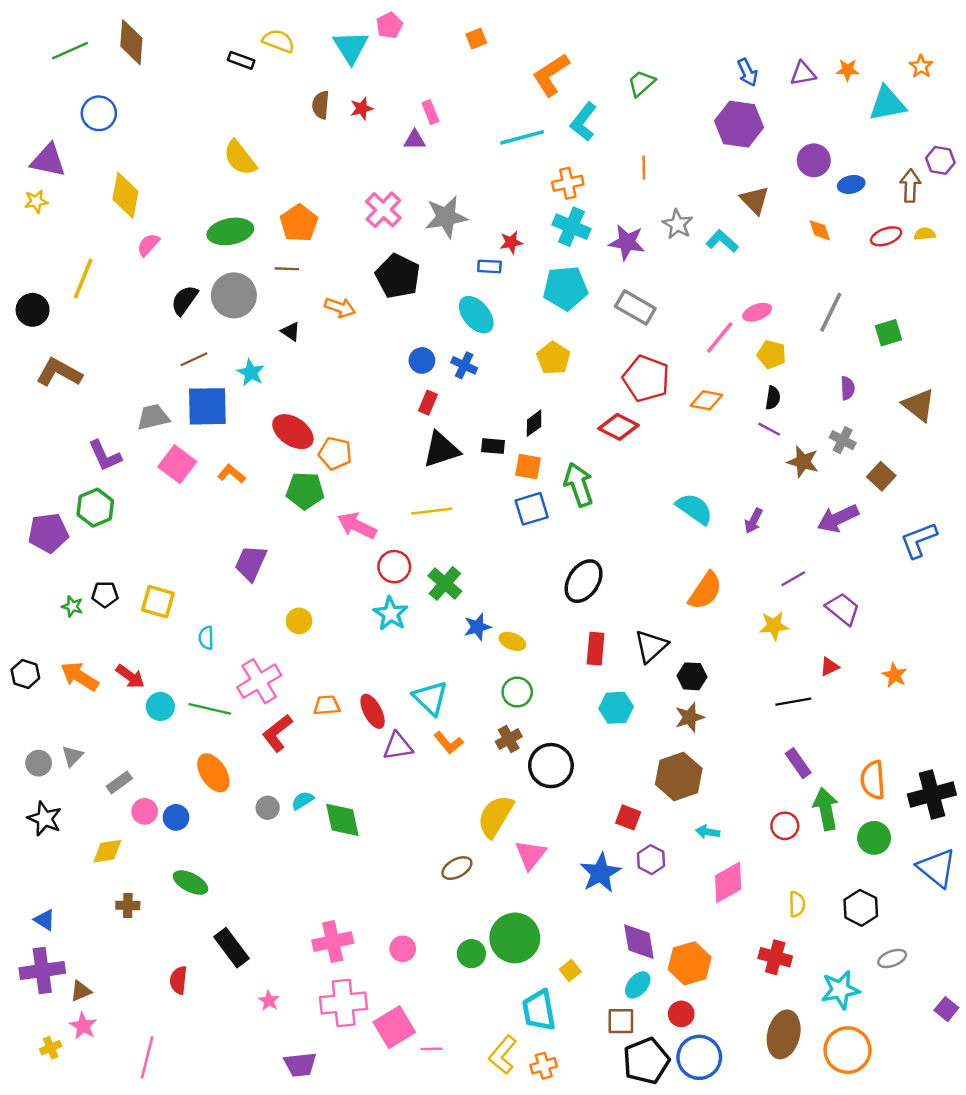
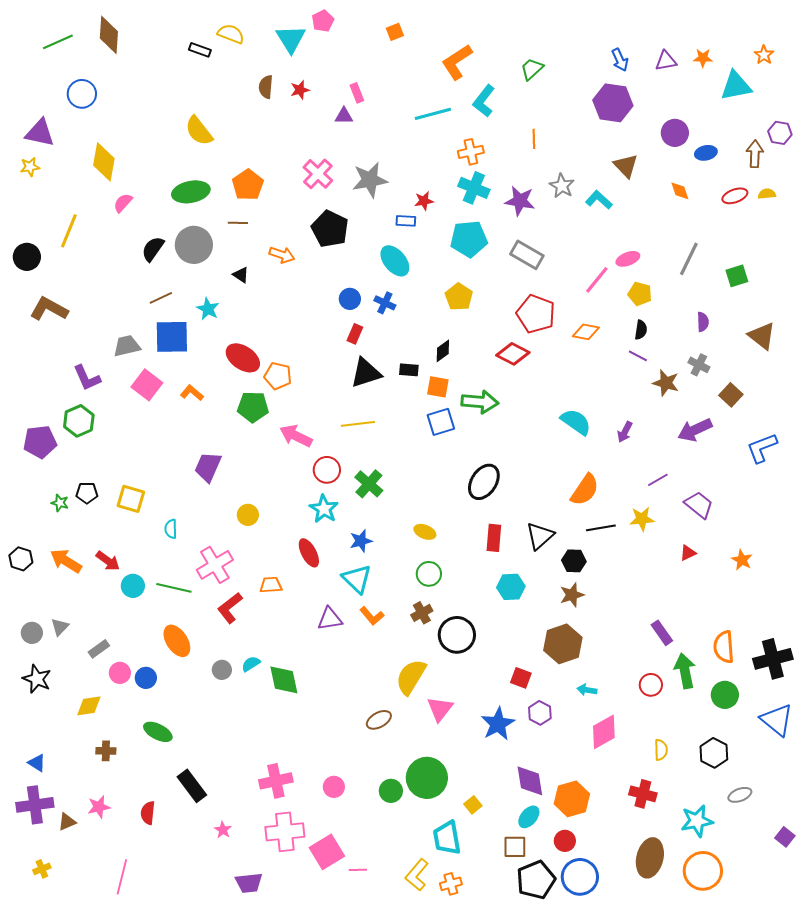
green arrow: (579, 485) -> (480, 402), turned 114
blue star: (477, 627) -> (361, 541), moved
black line: (793, 702) -> (601, 528), moved
red ellipse: (373, 711) -> (309, 553), moved
pink star: (83, 1026) -> (99, 807), moved, turned 30

